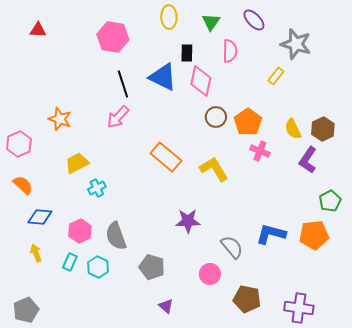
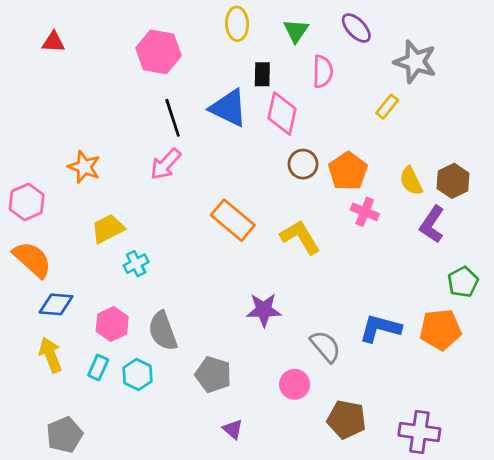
orange semicircle: (23, 185) -> (32, 259), size x1.4
yellow arrow: (36, 253) -> (50, 355), size x1.4
gray pentagon: (26, 310) -> (65, 435), moved

